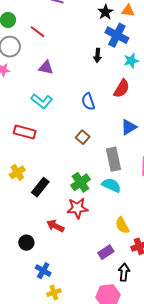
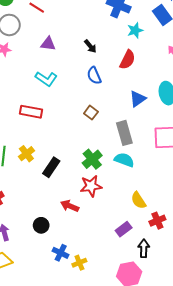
black arrow: (98, 55) -> (90, 46), moved, turned -40
yellow cross: (54, 293) -> (79, 263), moved

